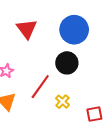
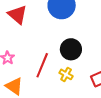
black circle: (67, 63) -> (71, 49), moved

